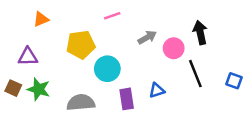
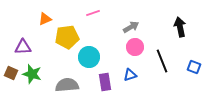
orange triangle: (41, 19) -> (45, 19), moved
black arrow: (200, 33) -> (180, 27), moved
gray arrow: (147, 37) -> (131, 27), moved
pink circle: (174, 48) -> (135, 47), moved

